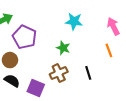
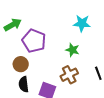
black semicircle: (12, 81) -> (24, 84), turned -126

